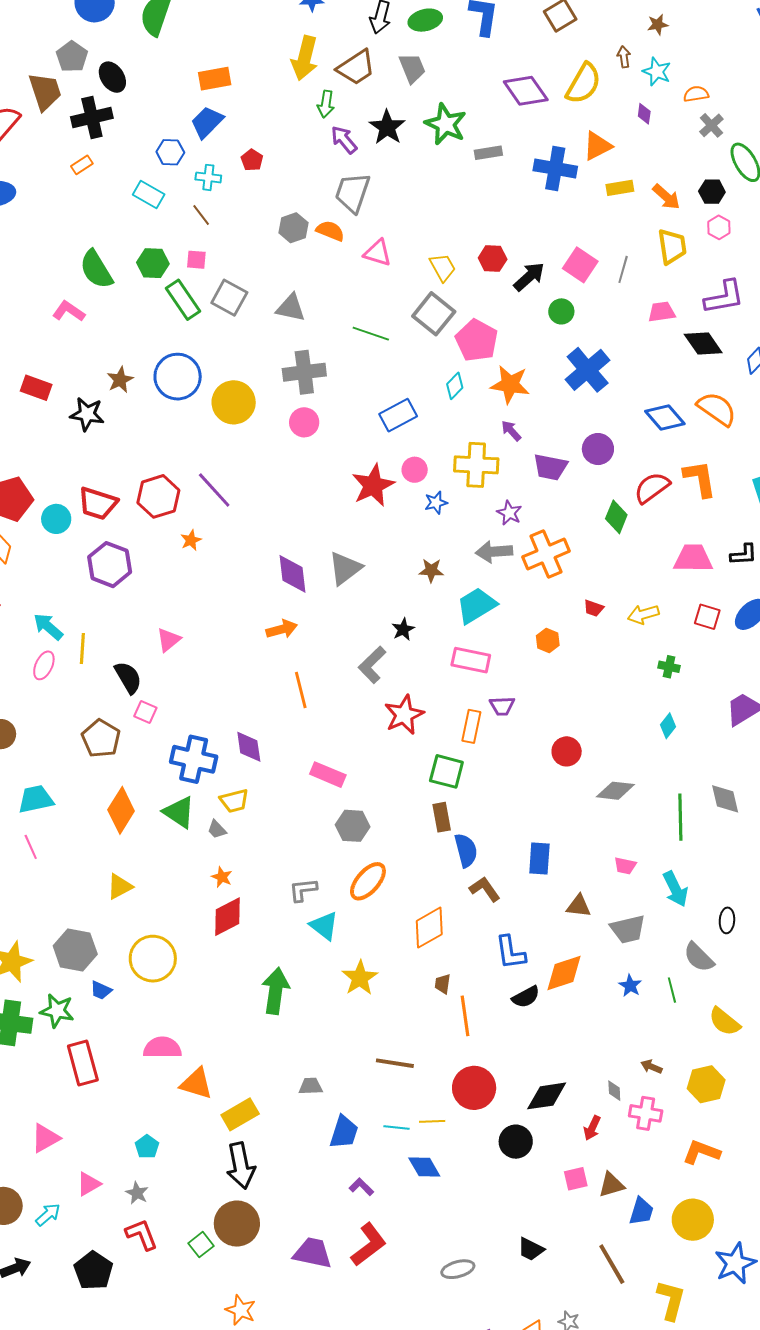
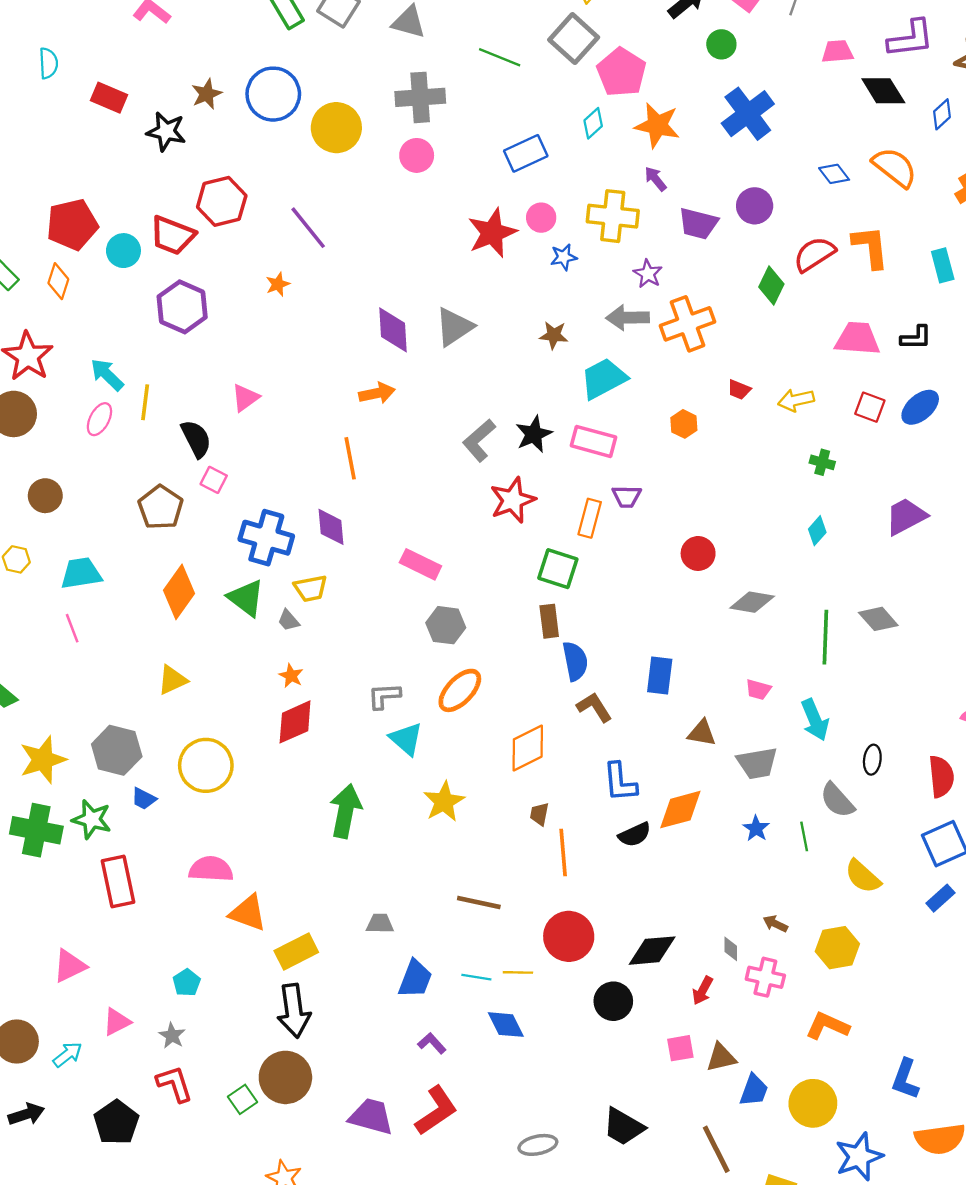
blue diamond: (665, 417) -> (834, 174), size x0.7
red hexagon: (158, 496) -> (222, 201), moved
black star: (403, 629) -> (534, 434), moved, size x1.4
orange line: (301, 690) -> (350, 458), moved
gray diamond: (725, 799) -> (878, 619), turned -32
black trapezoid: (531, 1249) -> (624, 1127), size x1.4

